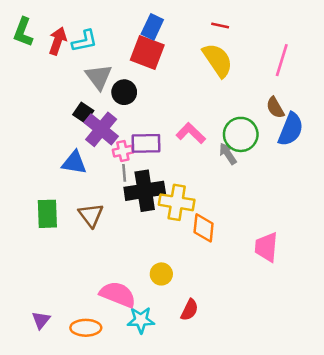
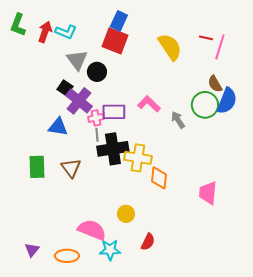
red line: (220, 26) -> (206, 38), moved
cyan L-shape: (85, 41) -> (66, 32), turned 35
green circle: (241, 134) -> (205, 105), moved

